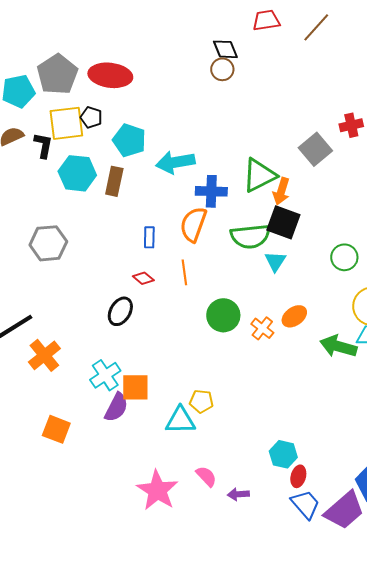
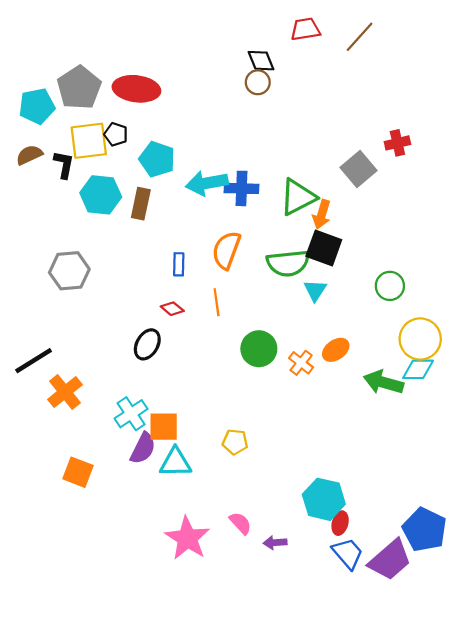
blue cross: (211, 191) -> (242, 188), moved
cyan triangle: (180, 420) -> (175, 462), moved
cyan hexagon: (283, 454) -> (324, 499), size x1.4

